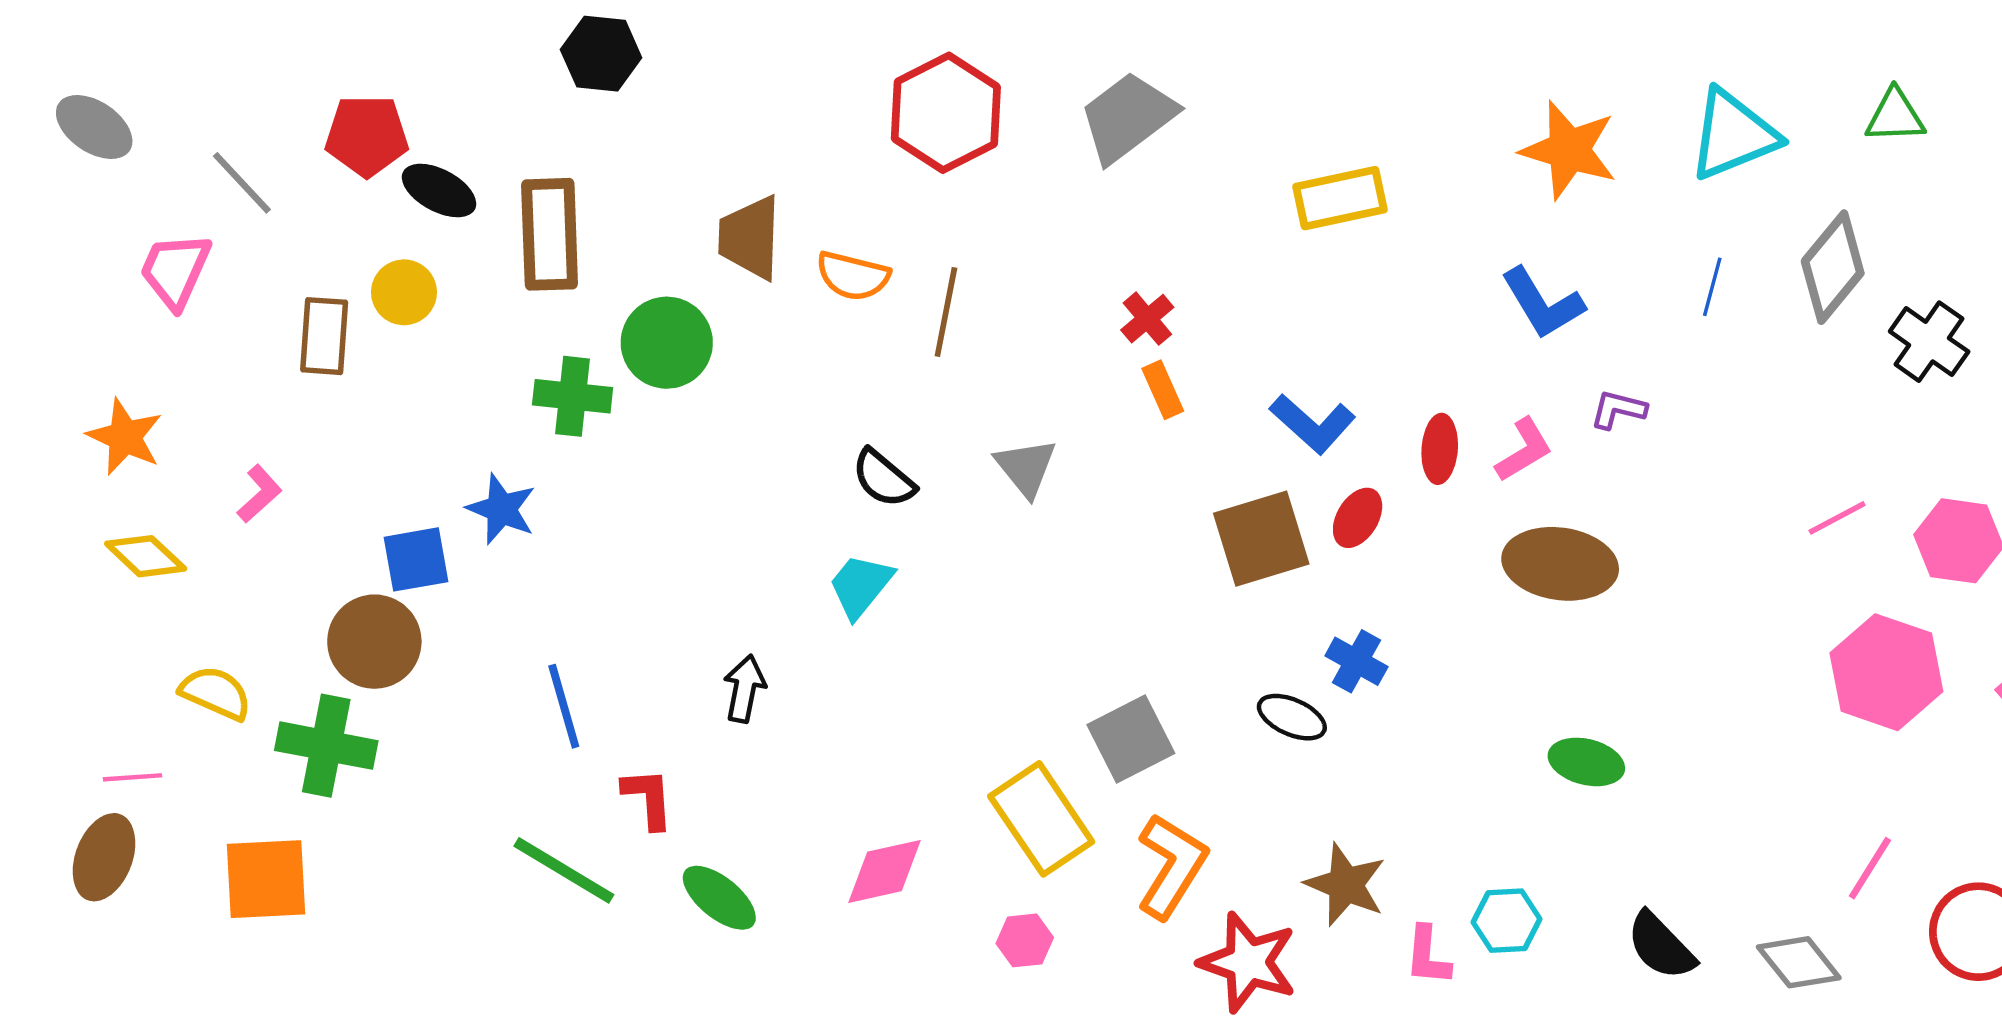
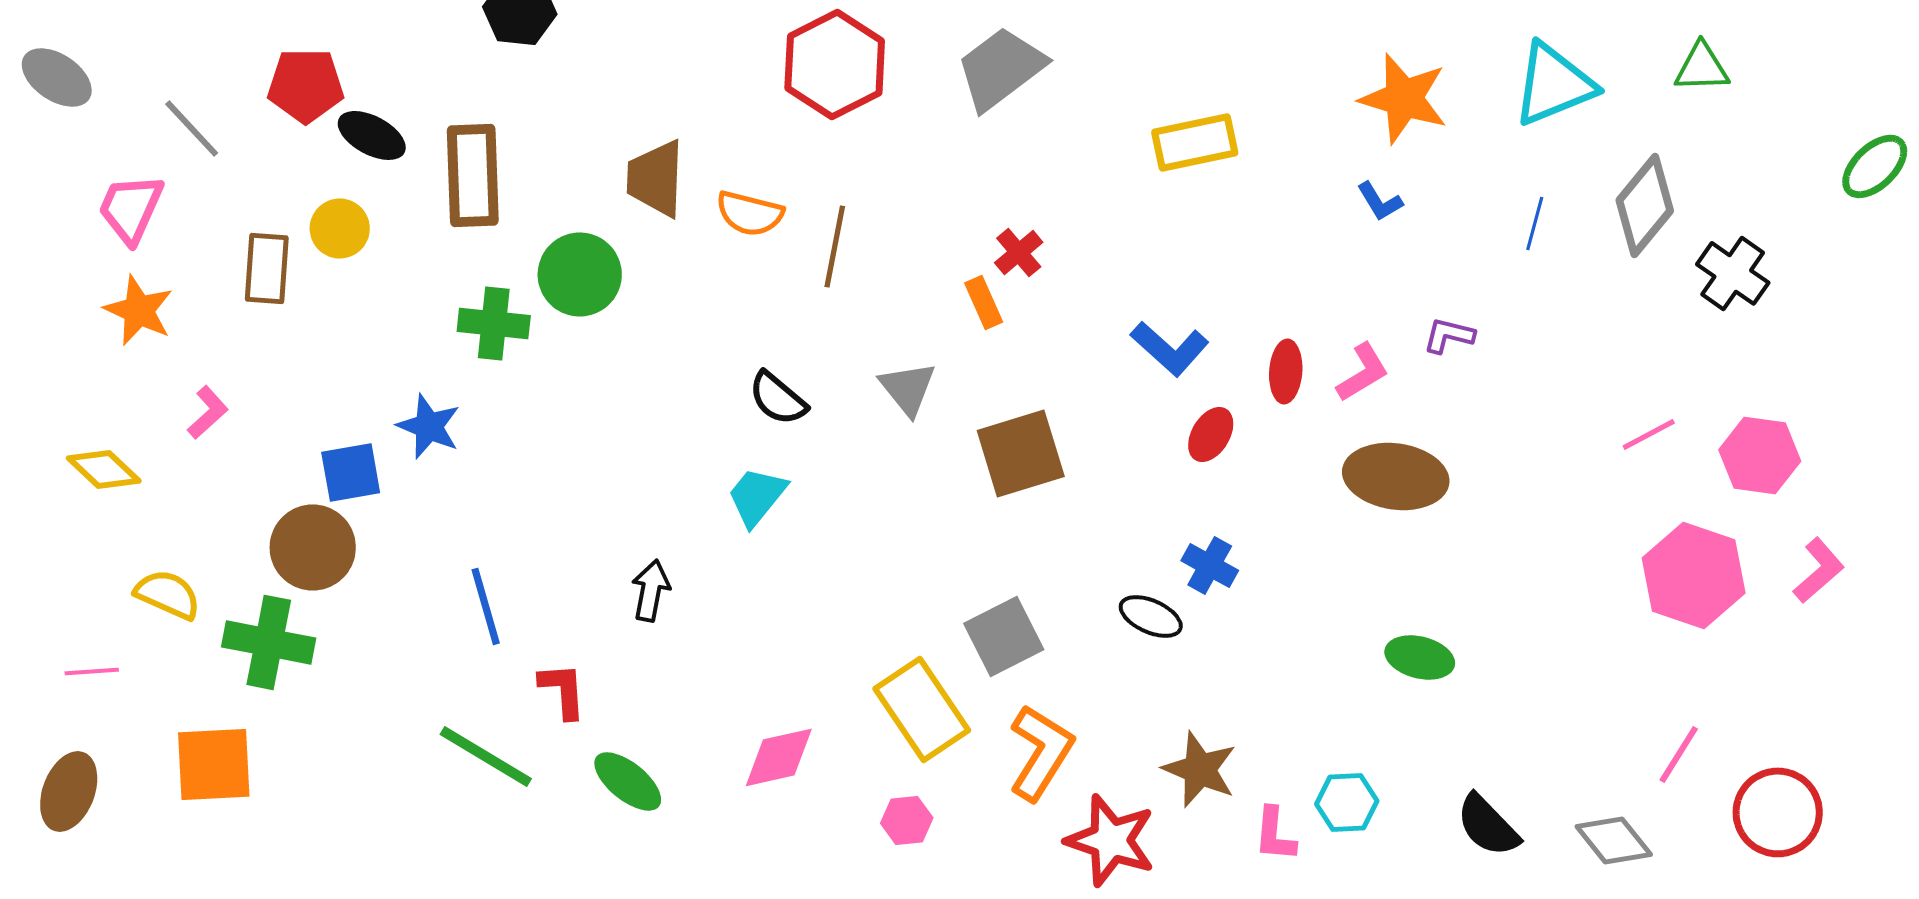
blue L-shape: (1543, 303) -> (1380, 201), moved, size x0.6
orange rectangle: (1163, 390) -> (984, 302), moved
orange star: (125, 437) -> (139, 310), moved
brown square: (1261, 539) -> (1021, 453), moved
brown ellipse: (104, 857) -> (69, 791), moved

